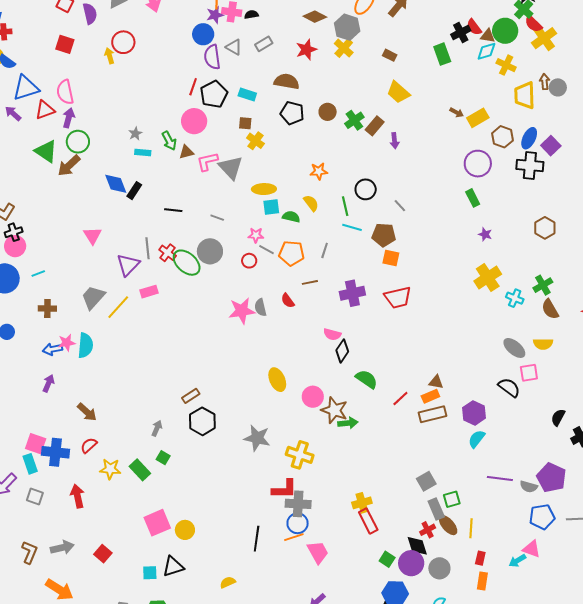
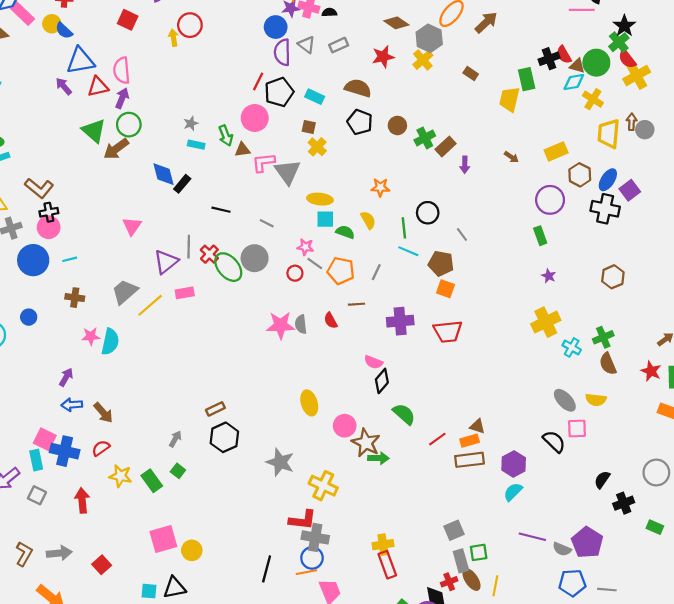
yellow trapezoid: (398, 92) -> (509, 99), moved, turned 55
brown arrow: (457, 112) -> (511, 157), moved
blue arrow: (53, 349) -> (72, 405), moved

